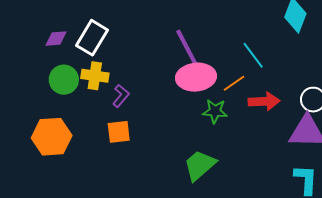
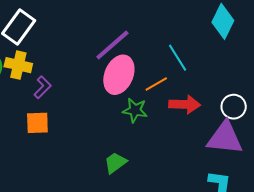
purple line: (187, 48) -> (112, 45), turned 72
pink ellipse: (196, 77) -> (119, 75), turned -66
green trapezoid: (200, 165) -> (115, 163), size x0.7

